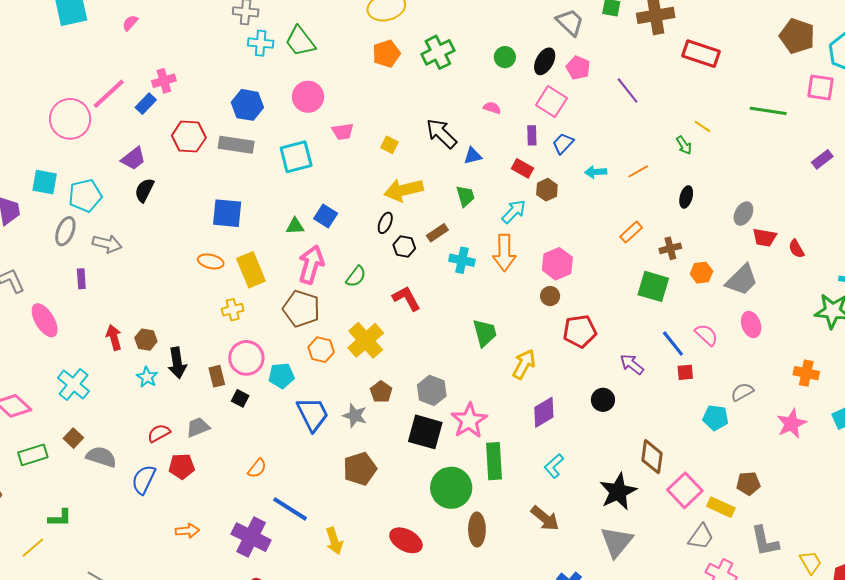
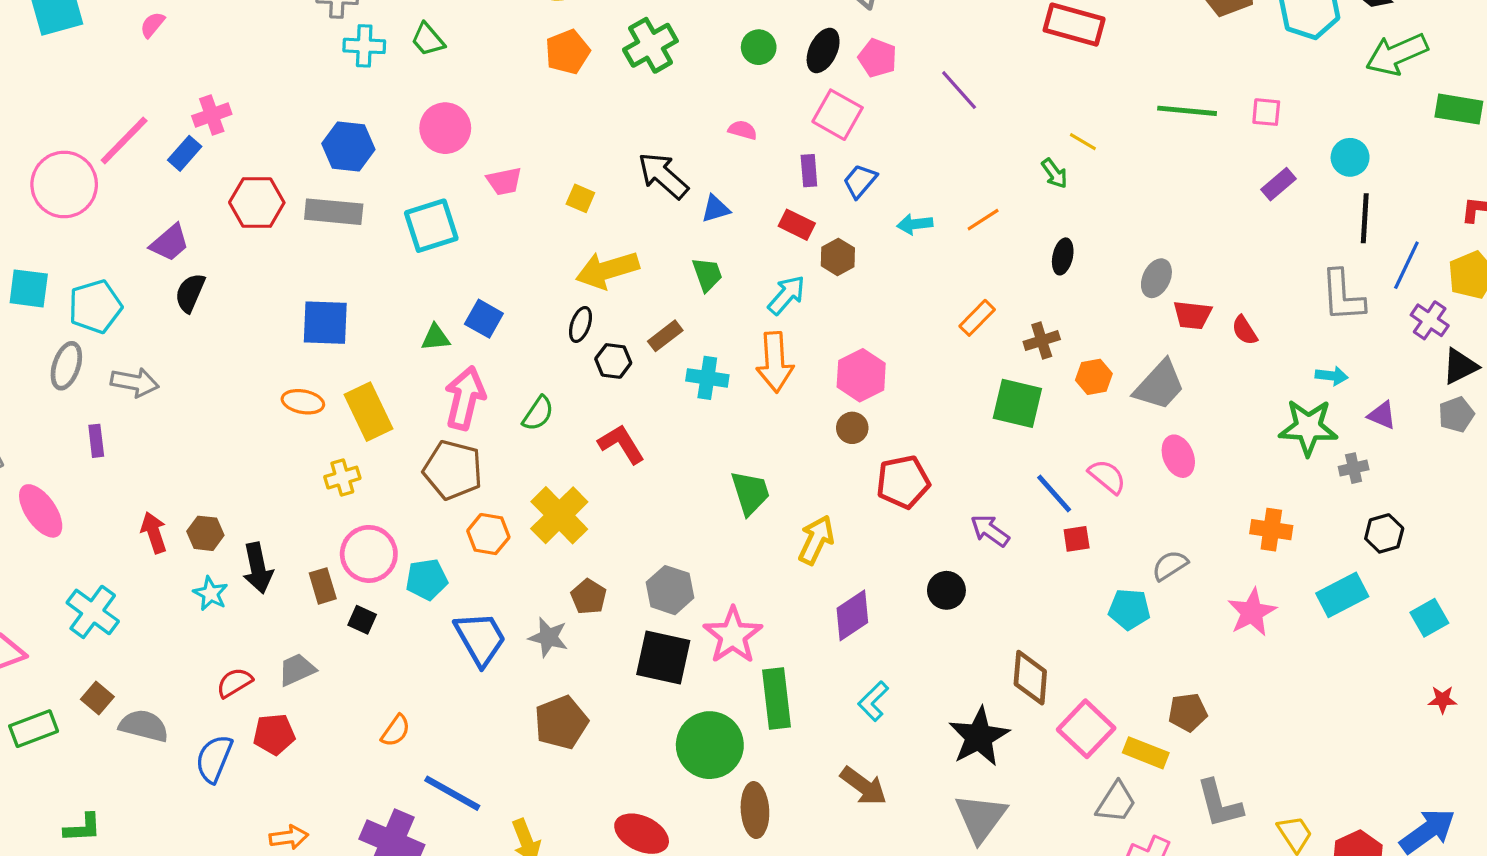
green trapezoid: (300, 41) -> (428, 39), size x0.7
pink square: (821, 88) -> (1266, 112), moved, size x0.7

